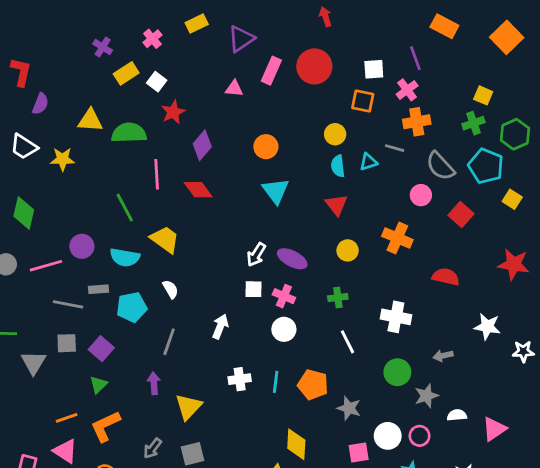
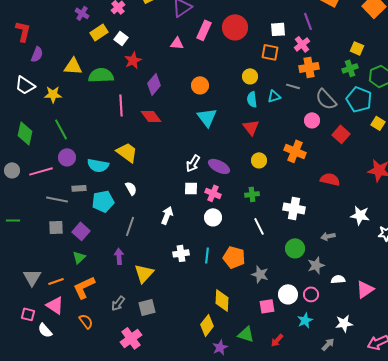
green line: (125, 208) -> (61, 129), moved
gray triangle: (33, 363) -> (32, 277), moved

